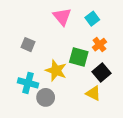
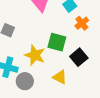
orange cross: (99, 45) -> (82, 23), moved
yellow triangle: (93, 93) -> (60, 77), moved

